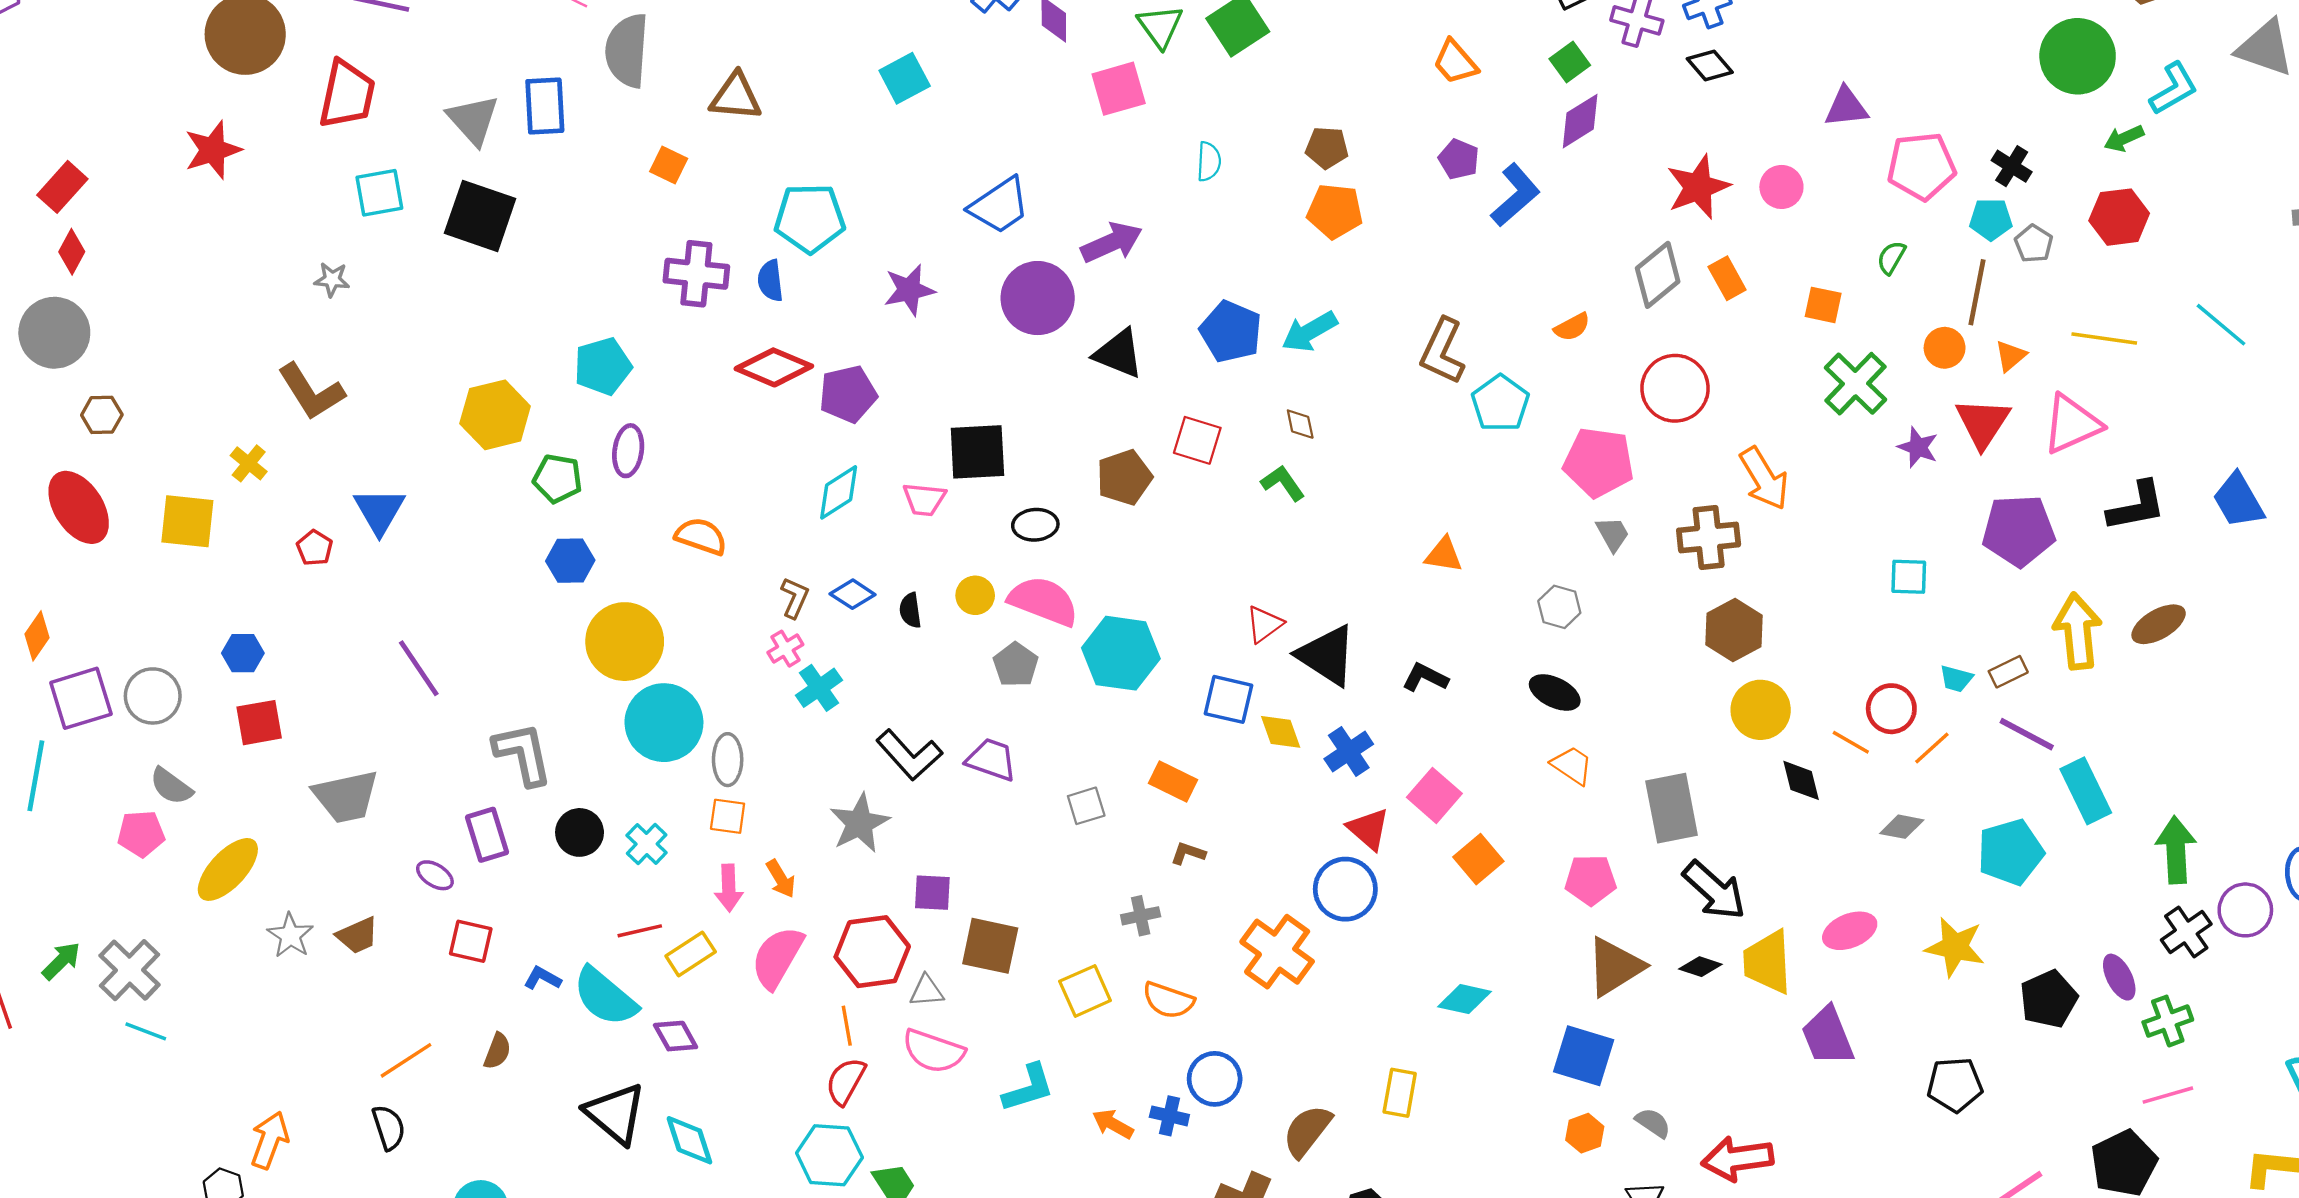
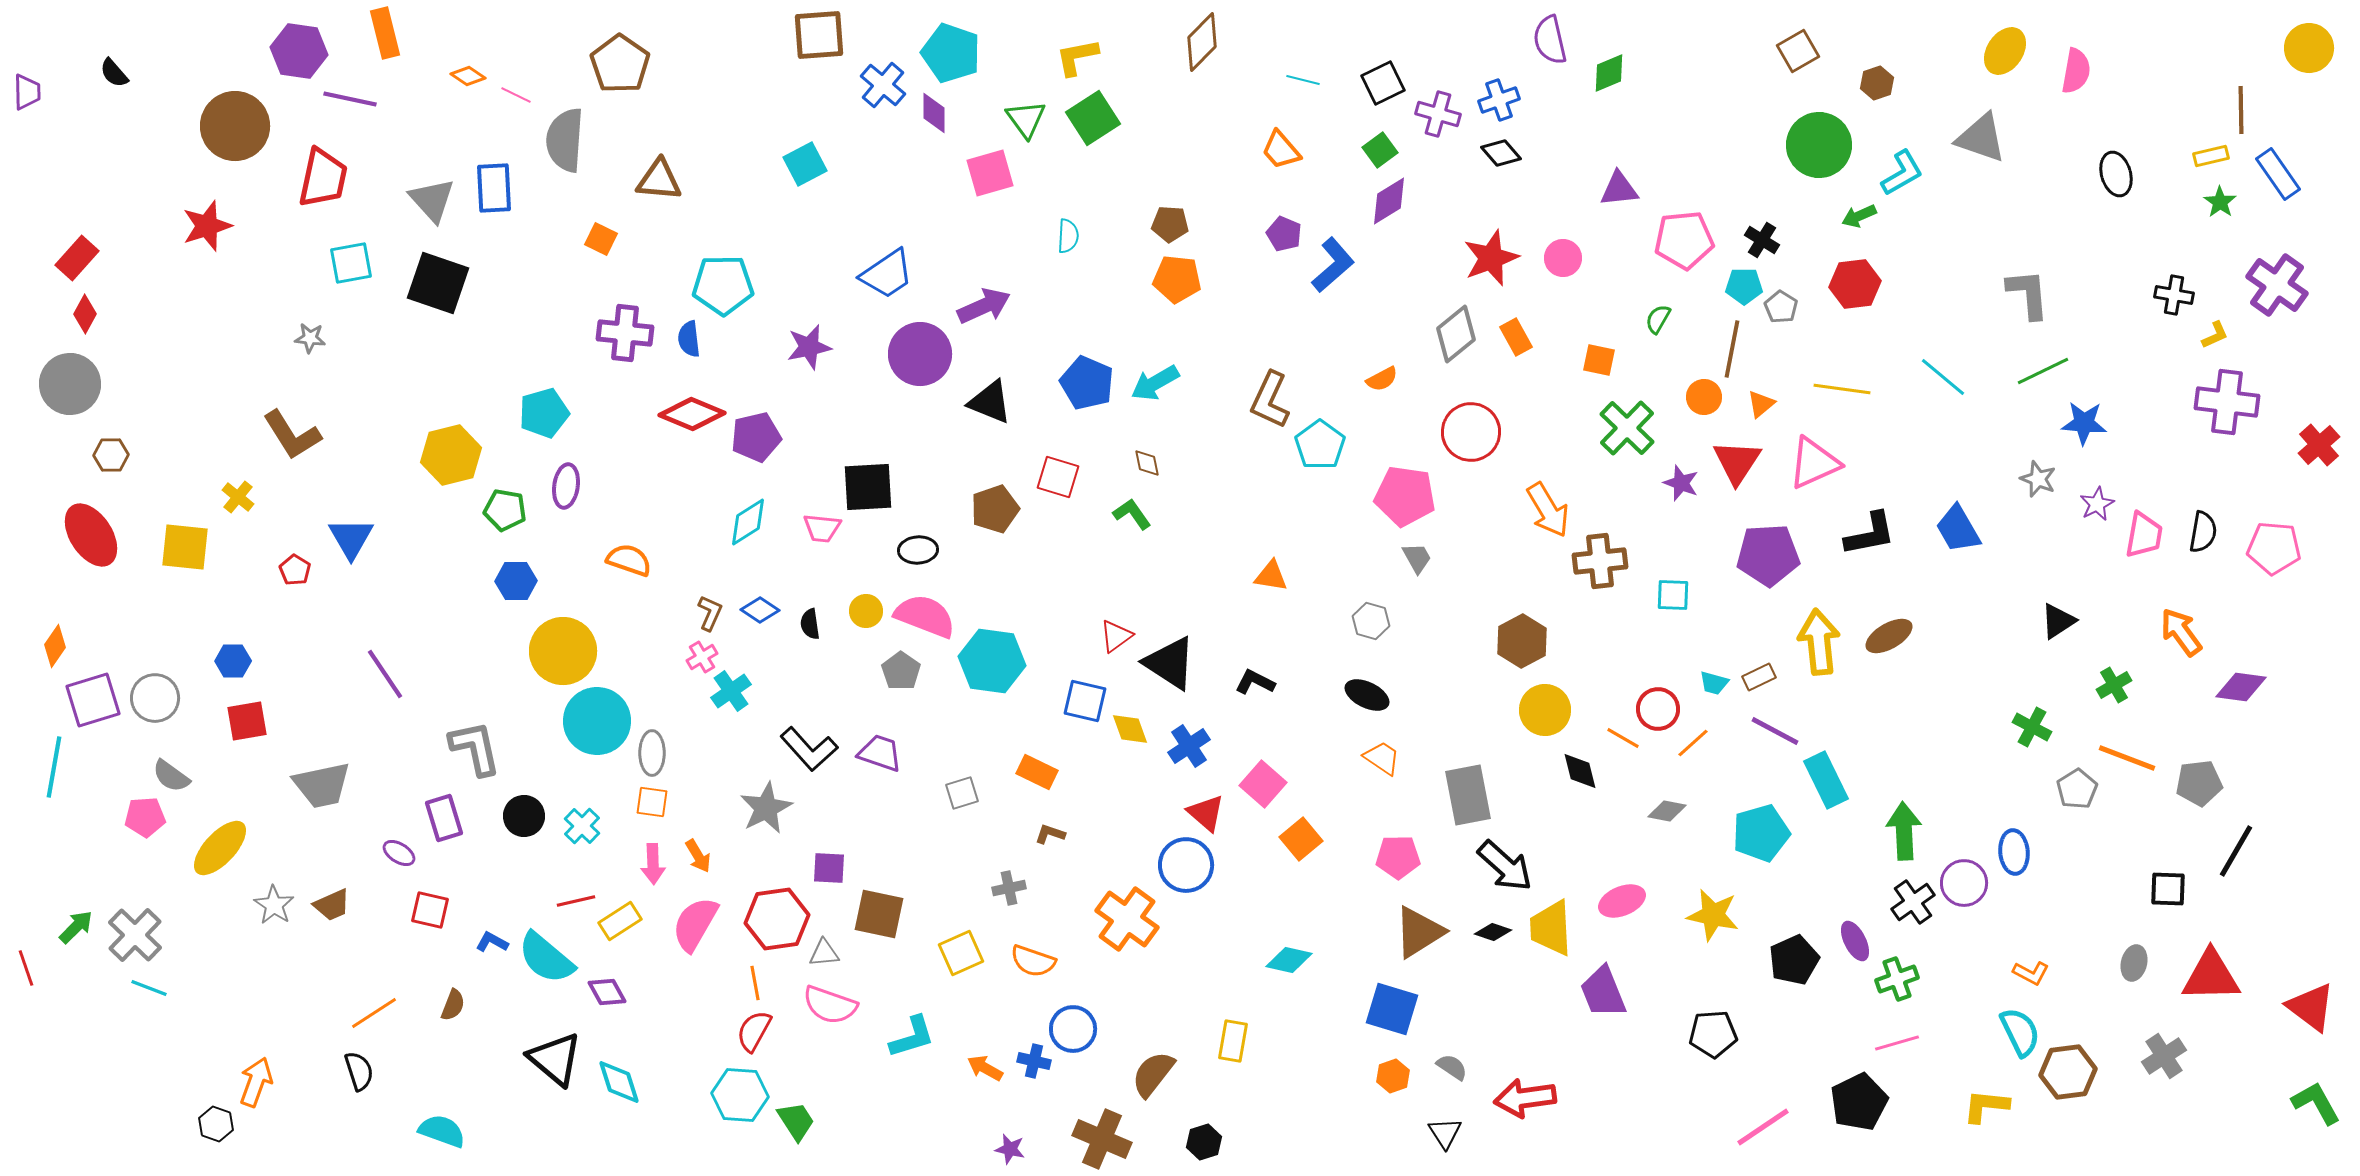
brown cross: (1709, 537) -> (1600, 561), moved

